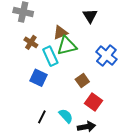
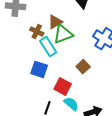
brown cross: (31, 42) -> (37, 31), moved
red square: (93, 102) -> (63, 86), moved

